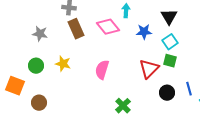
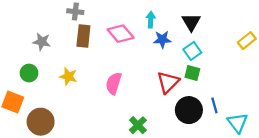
cyan arrow: (126, 11) -> (151, 20), moved
brown rectangle: (76, 29) -> (83, 36), turned 30
green circle: (36, 66) -> (29, 73), moved
black circle: (167, 93) -> (189, 110), size x1.5
brown circle: (39, 103) -> (41, 122), size x1.5

